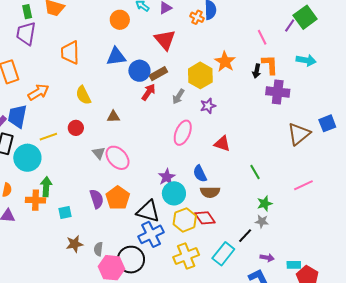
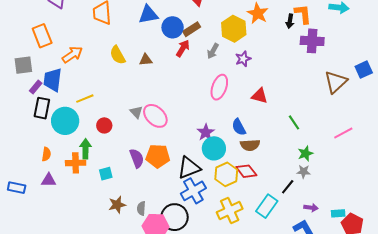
brown triangle: (113, 117) -> (146, 60), moved
red circle: (76, 128) -> (104, 125), moved
orange pentagon: (118, 198) -> (158, 156), turned -30
black triangle: (148, 211) -> (189, 168), turned -35

